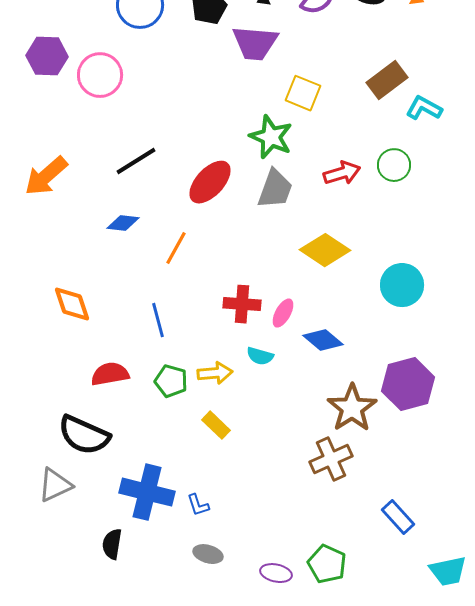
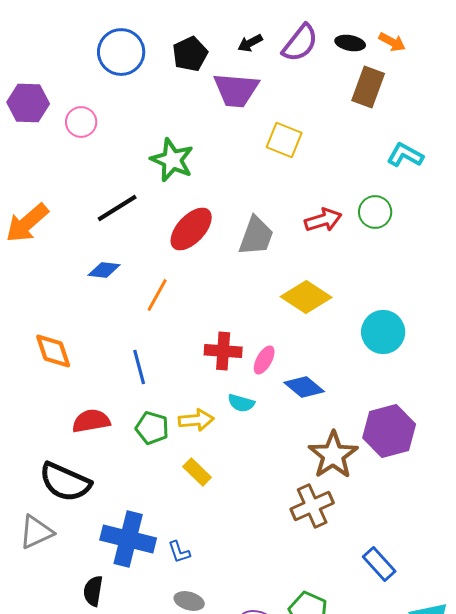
pink circle: (100, 75) -> (81, 122), size x0.7
brown rectangle: (387, 80) -> (368, 87), moved, turned -33
green star: (271, 137) -> (172, 160), moved

